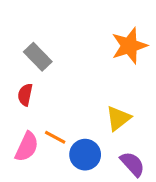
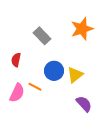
gray rectangle: (38, 57) -> (42, 36), moved
blue circle: (85, 155) -> (54, 71), moved

